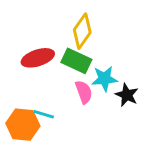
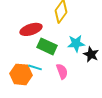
green rectangle: (76, 61) -> (47, 46), moved
pink semicircle: (84, 92) -> (62, 71), moved

